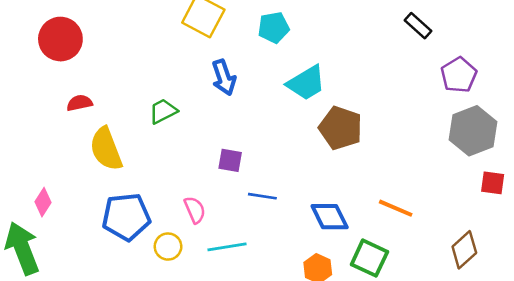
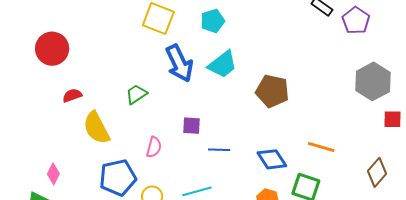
purple pentagon: (459, 75) -> (356, 20), moved
blue arrow: (224, 77) -> (179, 63), size x1.4
cyan trapezoid: (306, 83) -> (223, 64), moved
pink semicircle: (195, 210) -> (154, 147), moved, turned 45

